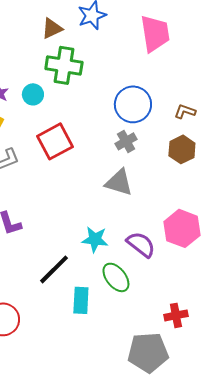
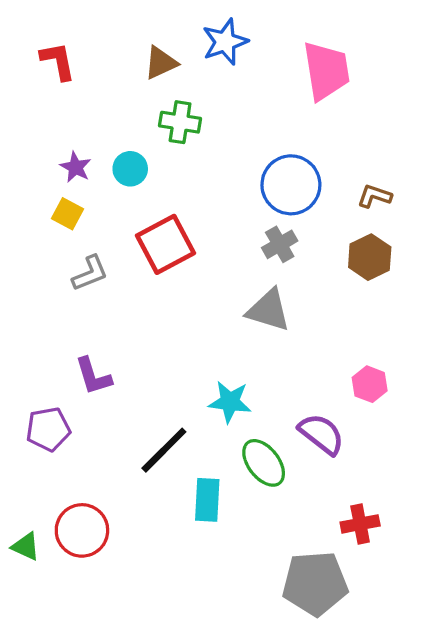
green cross: (64, 65) -> (180, 122), size x0.7
pink hexagon: (182, 228) -> (370, 384), size x0.6
purple semicircle: (141, 244) -> (321, 434), moved

